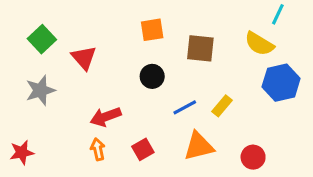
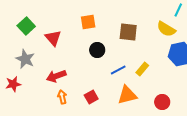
orange square: (152, 30) -> (88, 22), moved
gray star: (40, 90) -> (25, 59), turned -30
red arrow: (106, 117) -> (56, 76), moved
red star: (22, 152) -> (13, 84), moved

